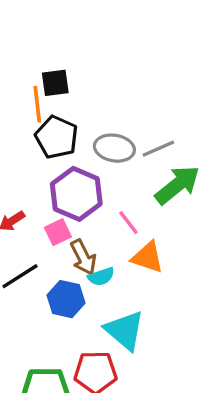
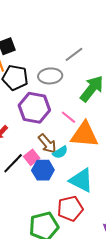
gray line: (158, 149) -> (74, 54), moved
pink square: (58, 232) -> (32, 157), moved
orange triangle: (148, 257) -> (84, 135), size x1.4

